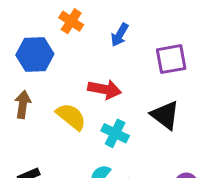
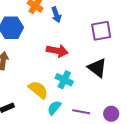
blue arrow: (120, 35) -> (56, 15), moved, turned -49
yellow semicircle: (71, 117) -> (38, 90), moved

